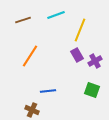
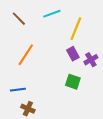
brown line: (23, 20) -> (19, 19), turned 63
green square: (92, 90) -> (73, 82), moved
blue line: (48, 91) -> (18, 90), moved

